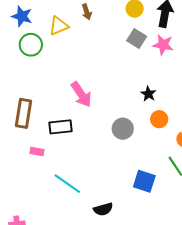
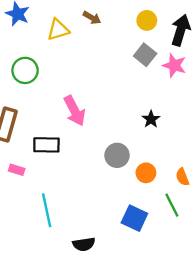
brown arrow: (87, 12) -> (92, 18), turned -49
green circle: (31, 45) -> (25, 70), moved
orange circle: (159, 119) -> (146, 173), moved
cyan line: (67, 184) -> (47, 210), turned 36

